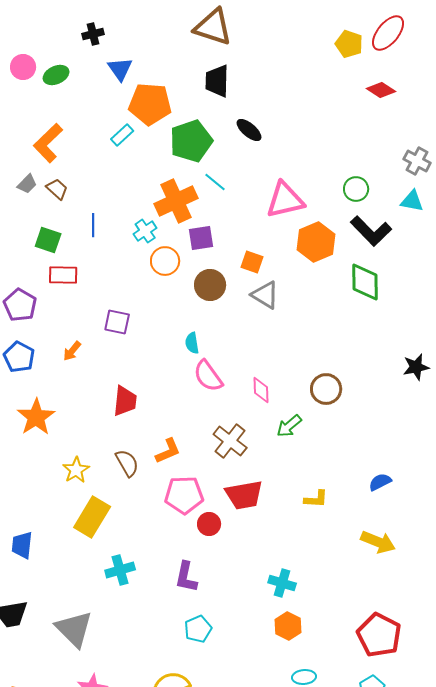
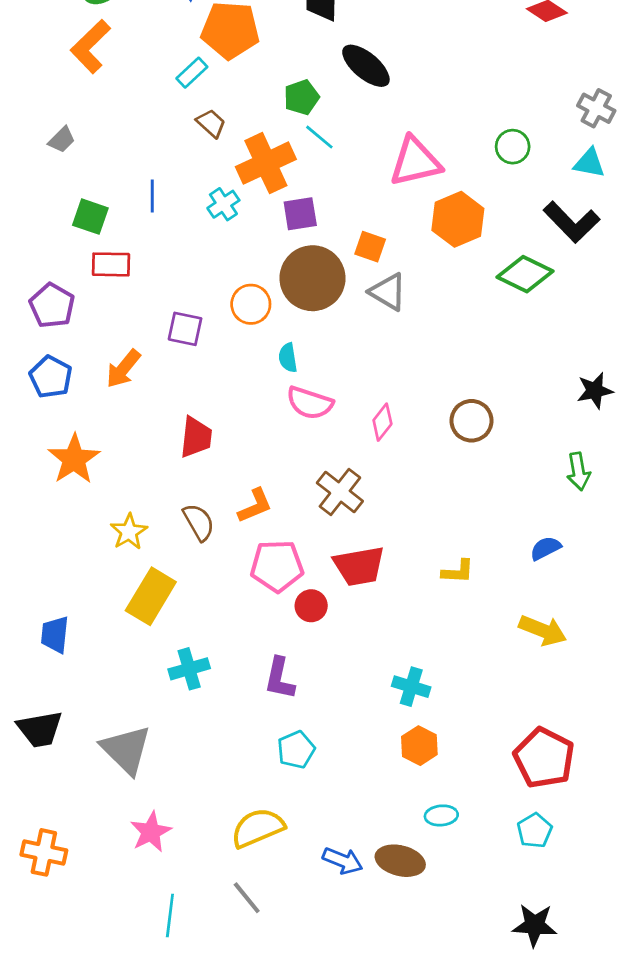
black ellipse: (249, 130) -> (366, 66), size x1.4
green pentagon: (191, 141) -> (302, 97), moved, size x0.6
orange L-shape: (48, 143) -> (90, 47), moved
brown trapezoid: (57, 189) -> (211, 123), moved
black L-shape: (371, 231) -> (572, 222), moved
orange circle: (165, 261) -> (251, 304), moved
green diamond: (365, 282) -> (525, 274), turned -63
brown circle: (210, 285) -> (313, 278), size x1.5
orange arrow: (72, 351) -> (123, 369), size x1.4
pink semicircle: (208, 376) -> (310, 403), turned -36
pink diamond: (261, 390) -> (382, 422), turned 40
green arrow: (289, 426) -> (578, 471), moved, turned -60

